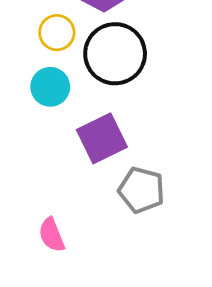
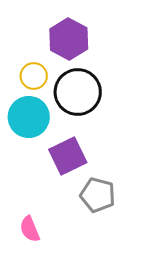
cyan circle: (50, 87) -> (29, 117), size x1.4

